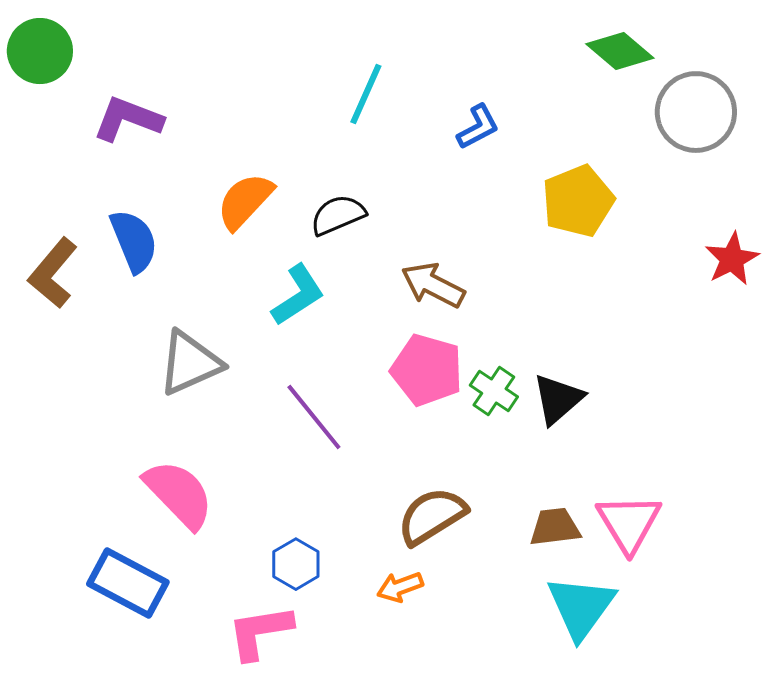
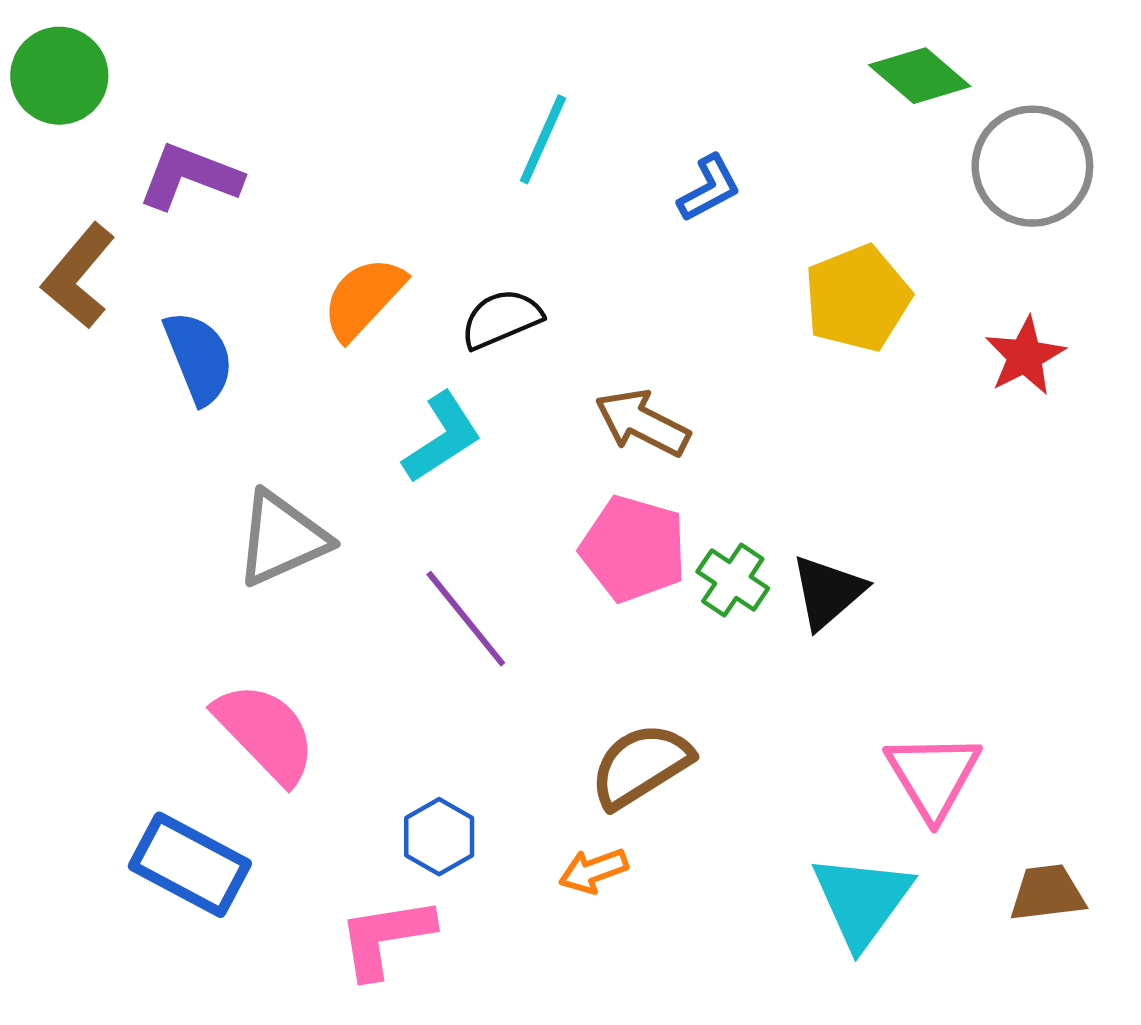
red star: (732, 259) -> (1025, 356), moved
brown L-shape: (53, 273) -> (79, 276), moved
brown trapezoid: (555, 527) -> (1047, 893), moved

